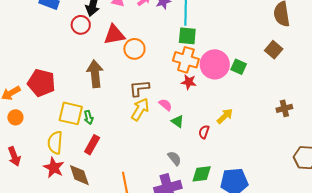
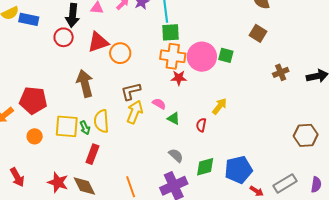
brown cross: (284, 108) -> (281, 72), moved
orange circle: (15, 117) -> (35, 136), moved
yellow semicircle: (55, 143) -> (101, 121), moved

